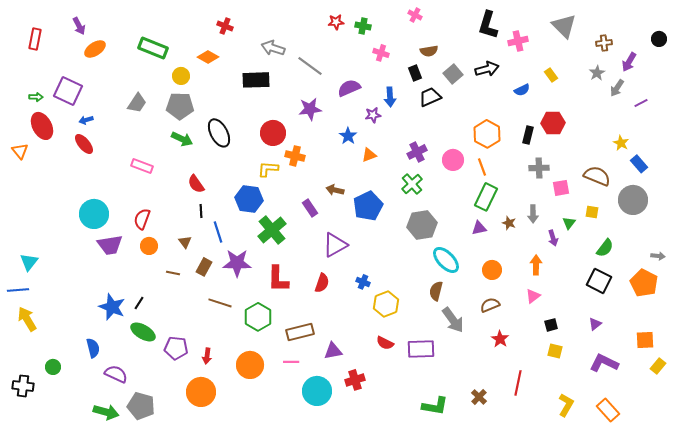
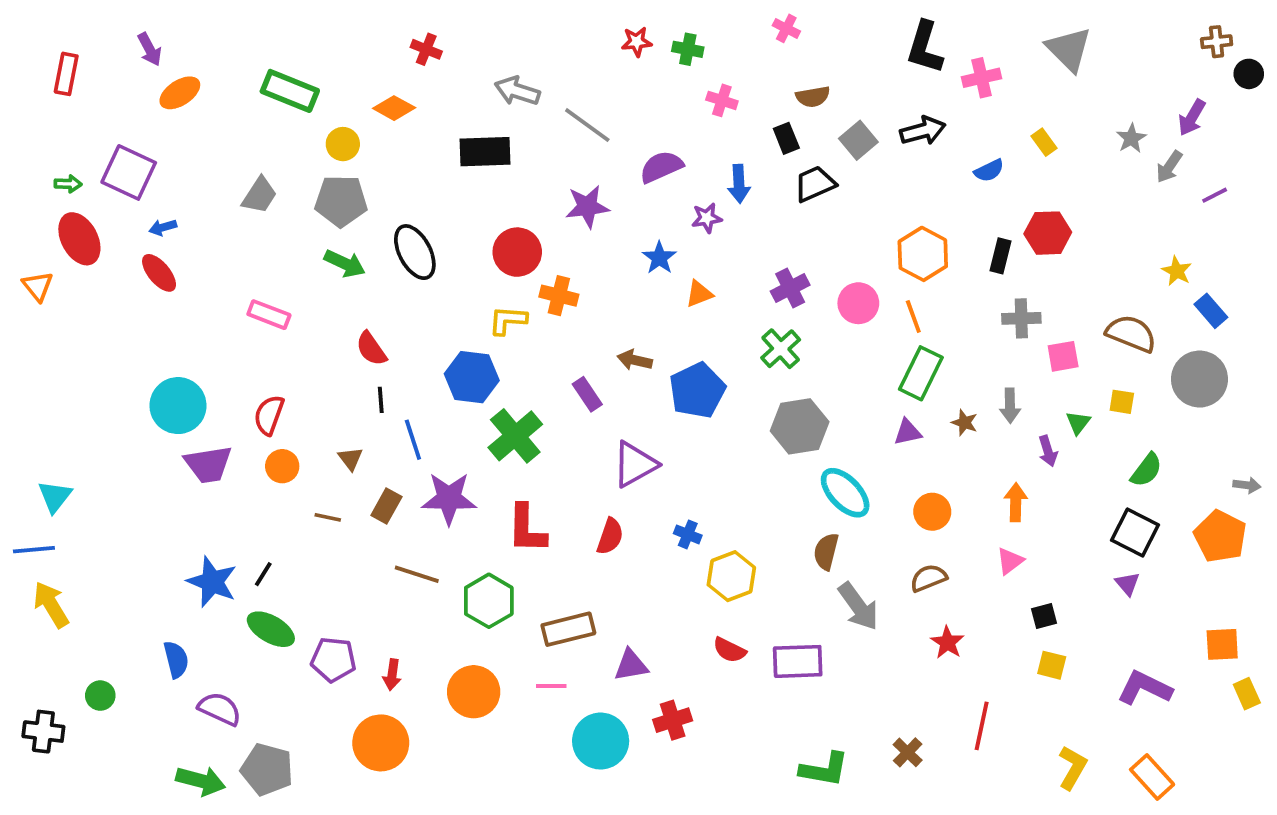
brown cross: (604, 43) -> (1217, 42), moved
purple triangle: (595, 324) -> (1127, 584), moved, turned -32
yellow rectangle: (658, 366) -> (1247, 694), turned -63

